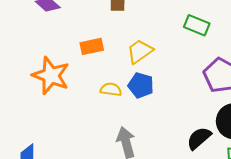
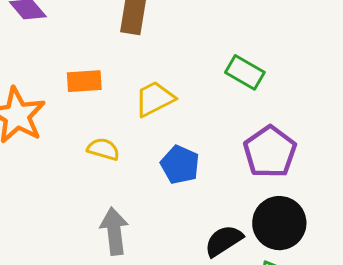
blue pentagon: (141, 85) -> (180, 165), moved

